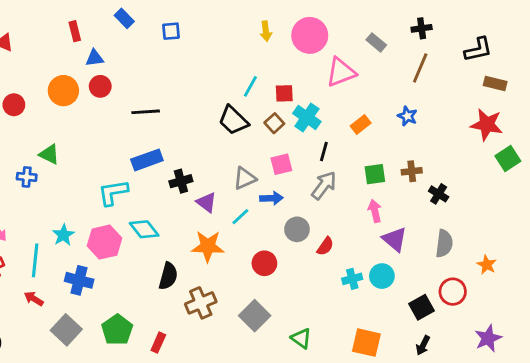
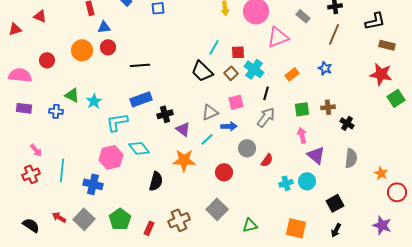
cyan star: (63, 235) -> (94, 101), moved
red circle: (453, 292) -> (397, 192), moved
red arrow: (34, 299) -> (59, 217), moved
brown cross: (201, 303) -> (179, 220), moved
green triangle: (301, 338) -> (250, 225), turned -49
purple star: (488, 338) -> (382, 225), turned -30

